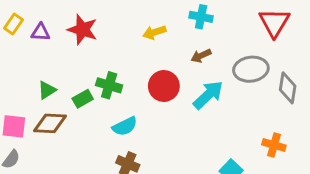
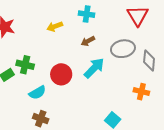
red circle: (164, 86) -> (61, 74), moved
orange cross: (274, 145) -> (141, 92), moved

